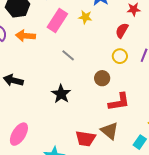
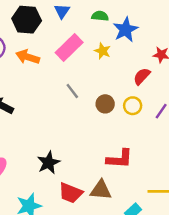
brown circle: (102, 78) -> (105, 104), moved
black star: (61, 94) -> (49, 163), moved
brown triangle: (110, 131) -> (101, 190), turned -48

